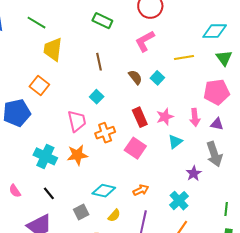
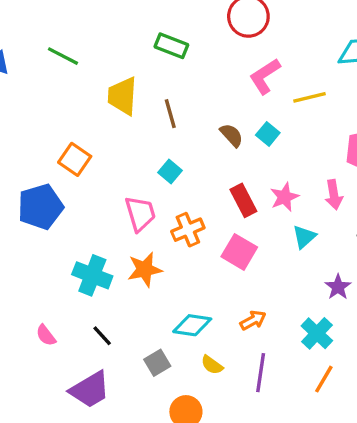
pink L-shape: (145, 41) -> (265, 76), moved
yellow trapezoid: (53, 49) -> (123, 96), moved
yellow semicircle: (114, 216) -> (212, 365), turned 88

